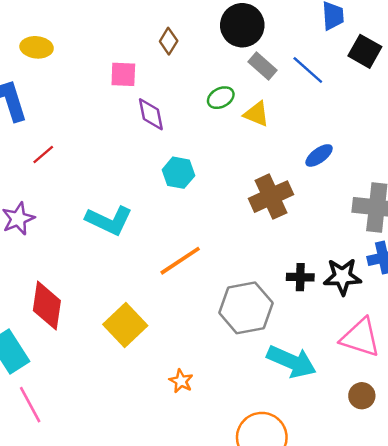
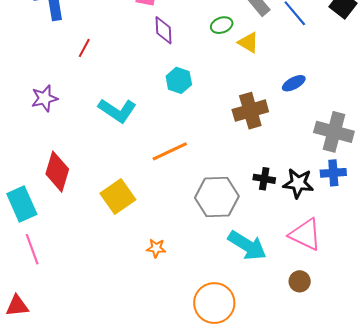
red line: (43, 155) -> (84, 48), moved, turned -30
orange star: (181, 381) -> (156, 248), turned -30

